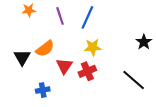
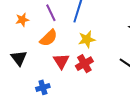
orange star: (29, 10) -> (22, 20), moved
orange semicircle: (45, 49) -> (49, 38), moved

